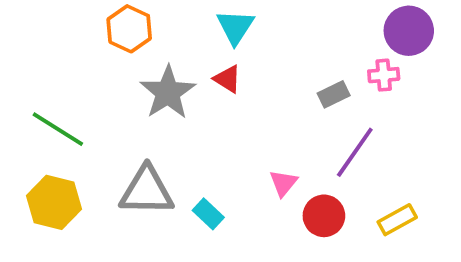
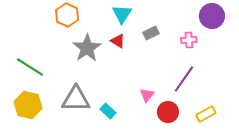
pink cross: (384, 75) -> (189, 40), moved
gray rectangle: (334, 94) -> (151, 33), moved

